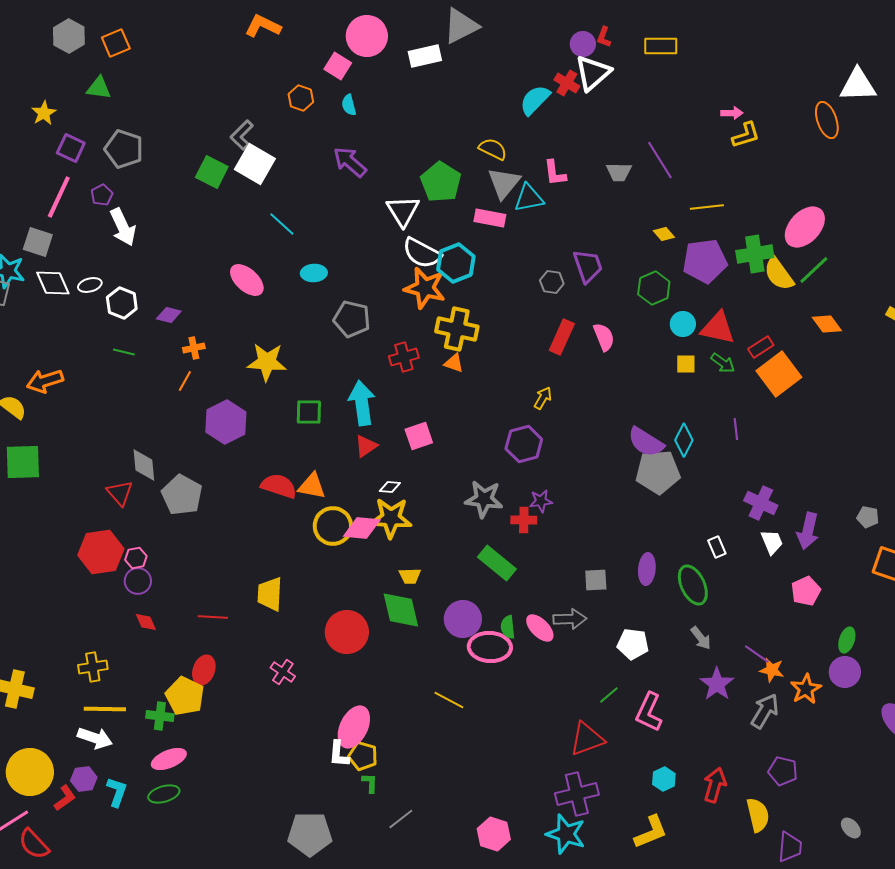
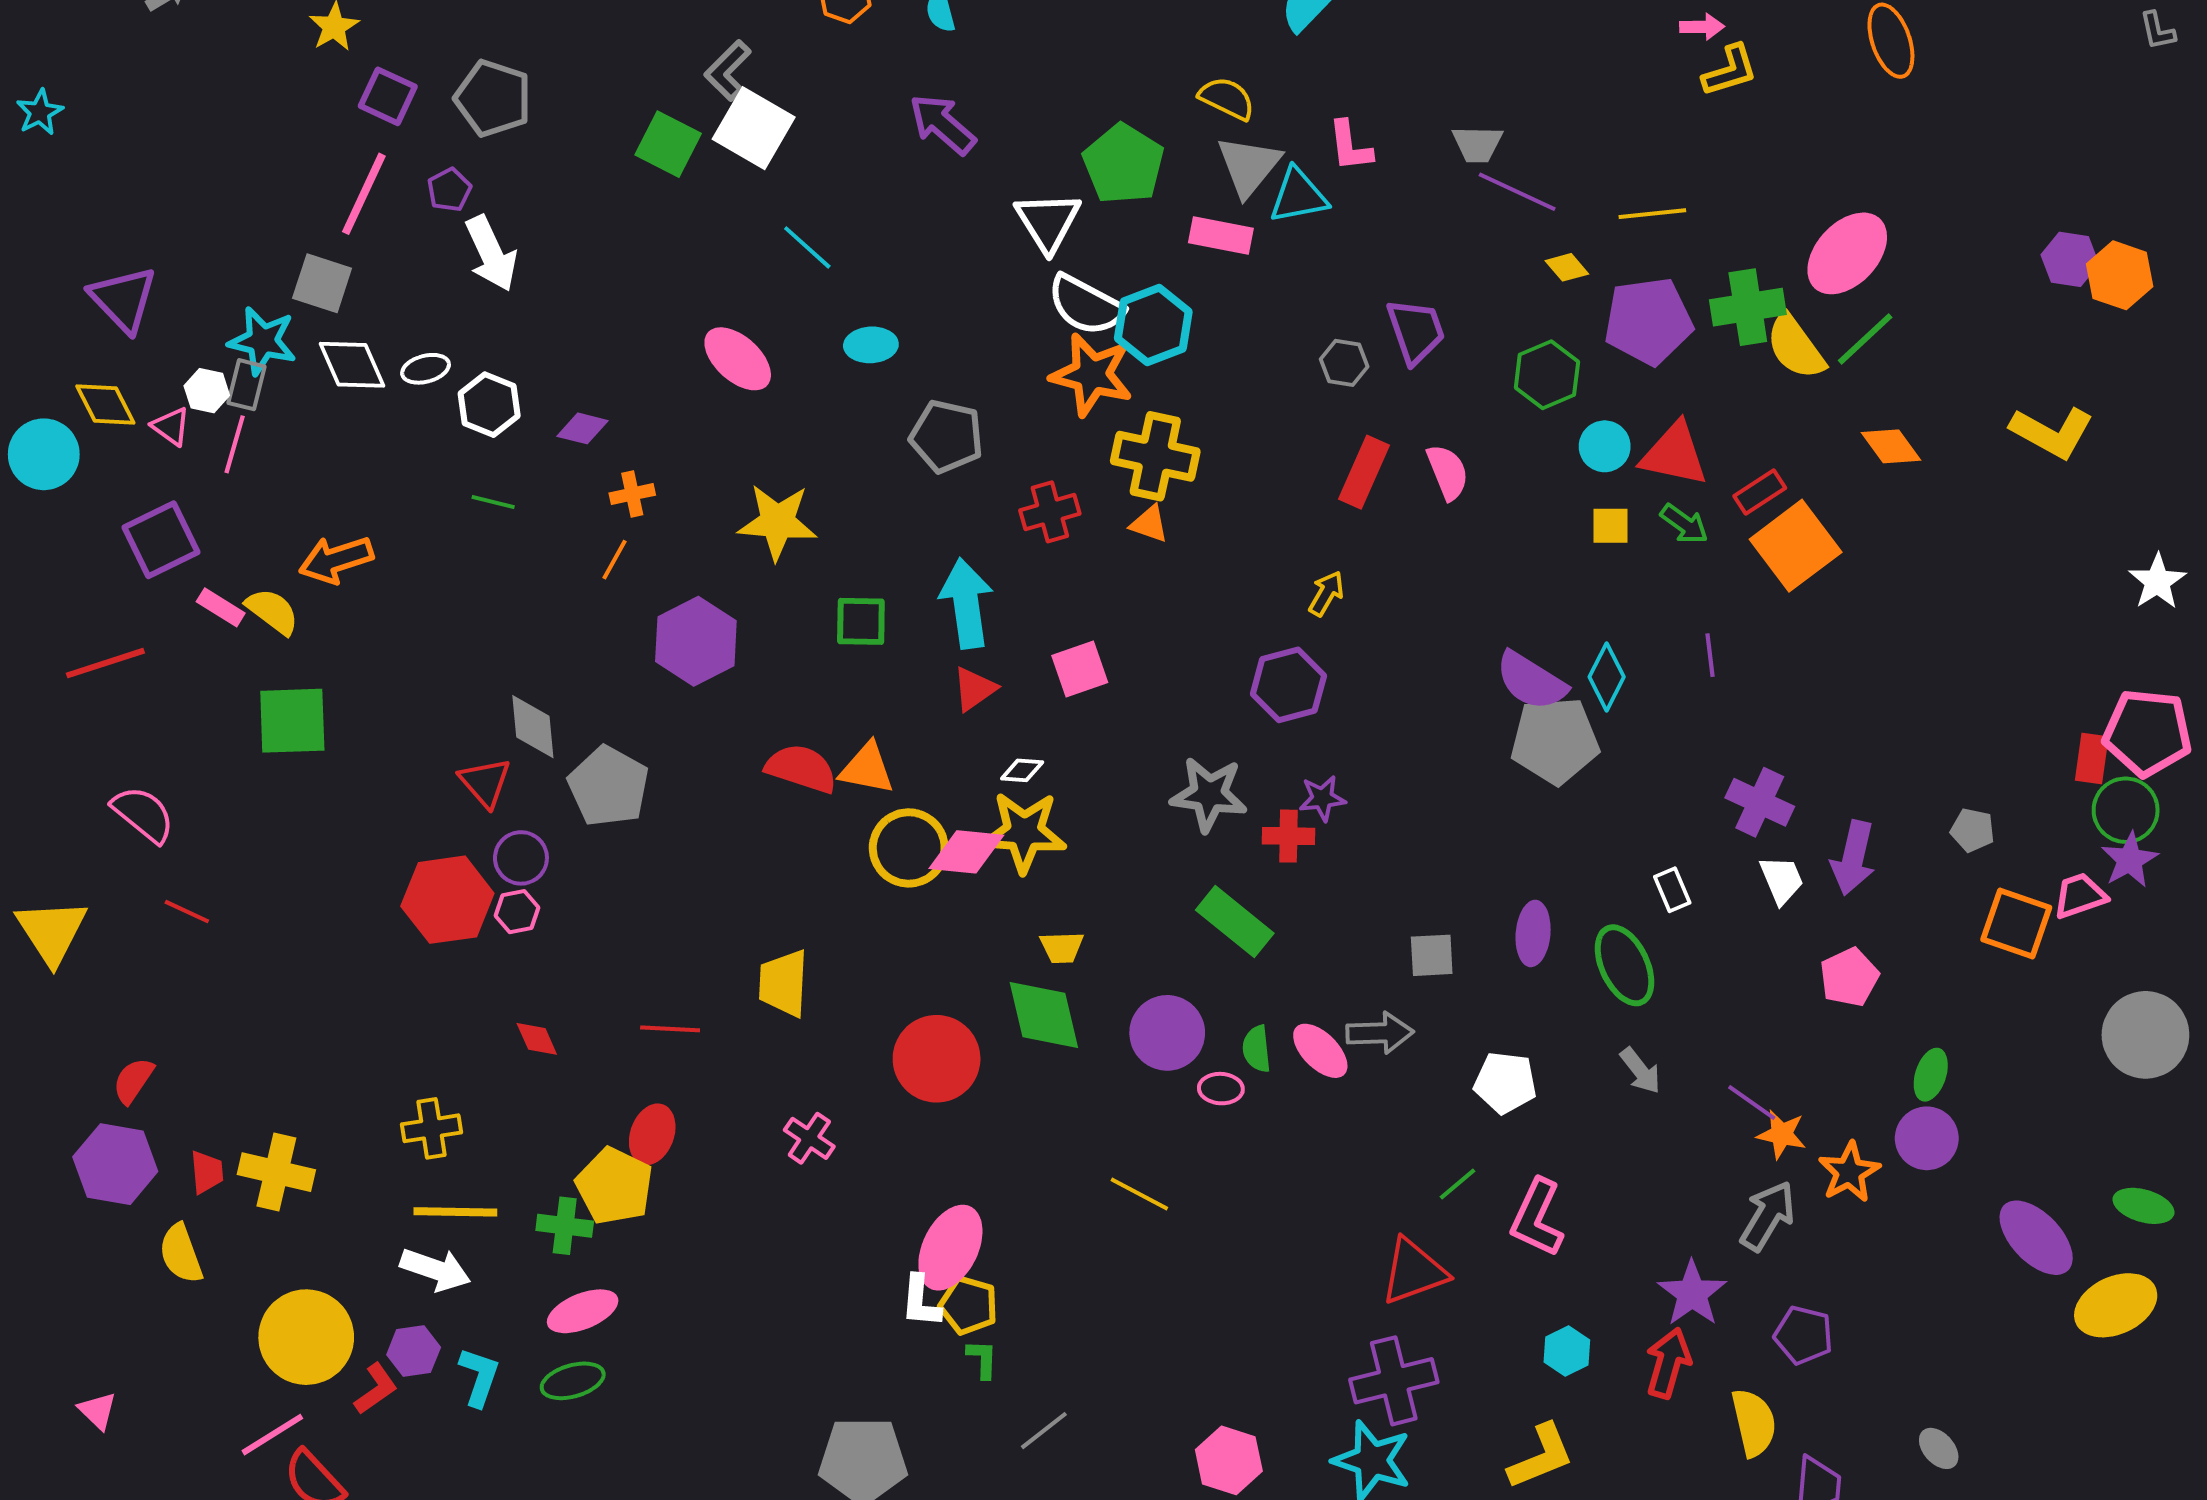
purple line: (660, 160) -> (1517, 192), moved, turned -33
purple circle: (138, 581) -> (521, 858), moved
pink ellipse: (490, 647) -> (1221, 1089), size x0.5
purple star: (717, 684) -> (1692, 1293), moved

